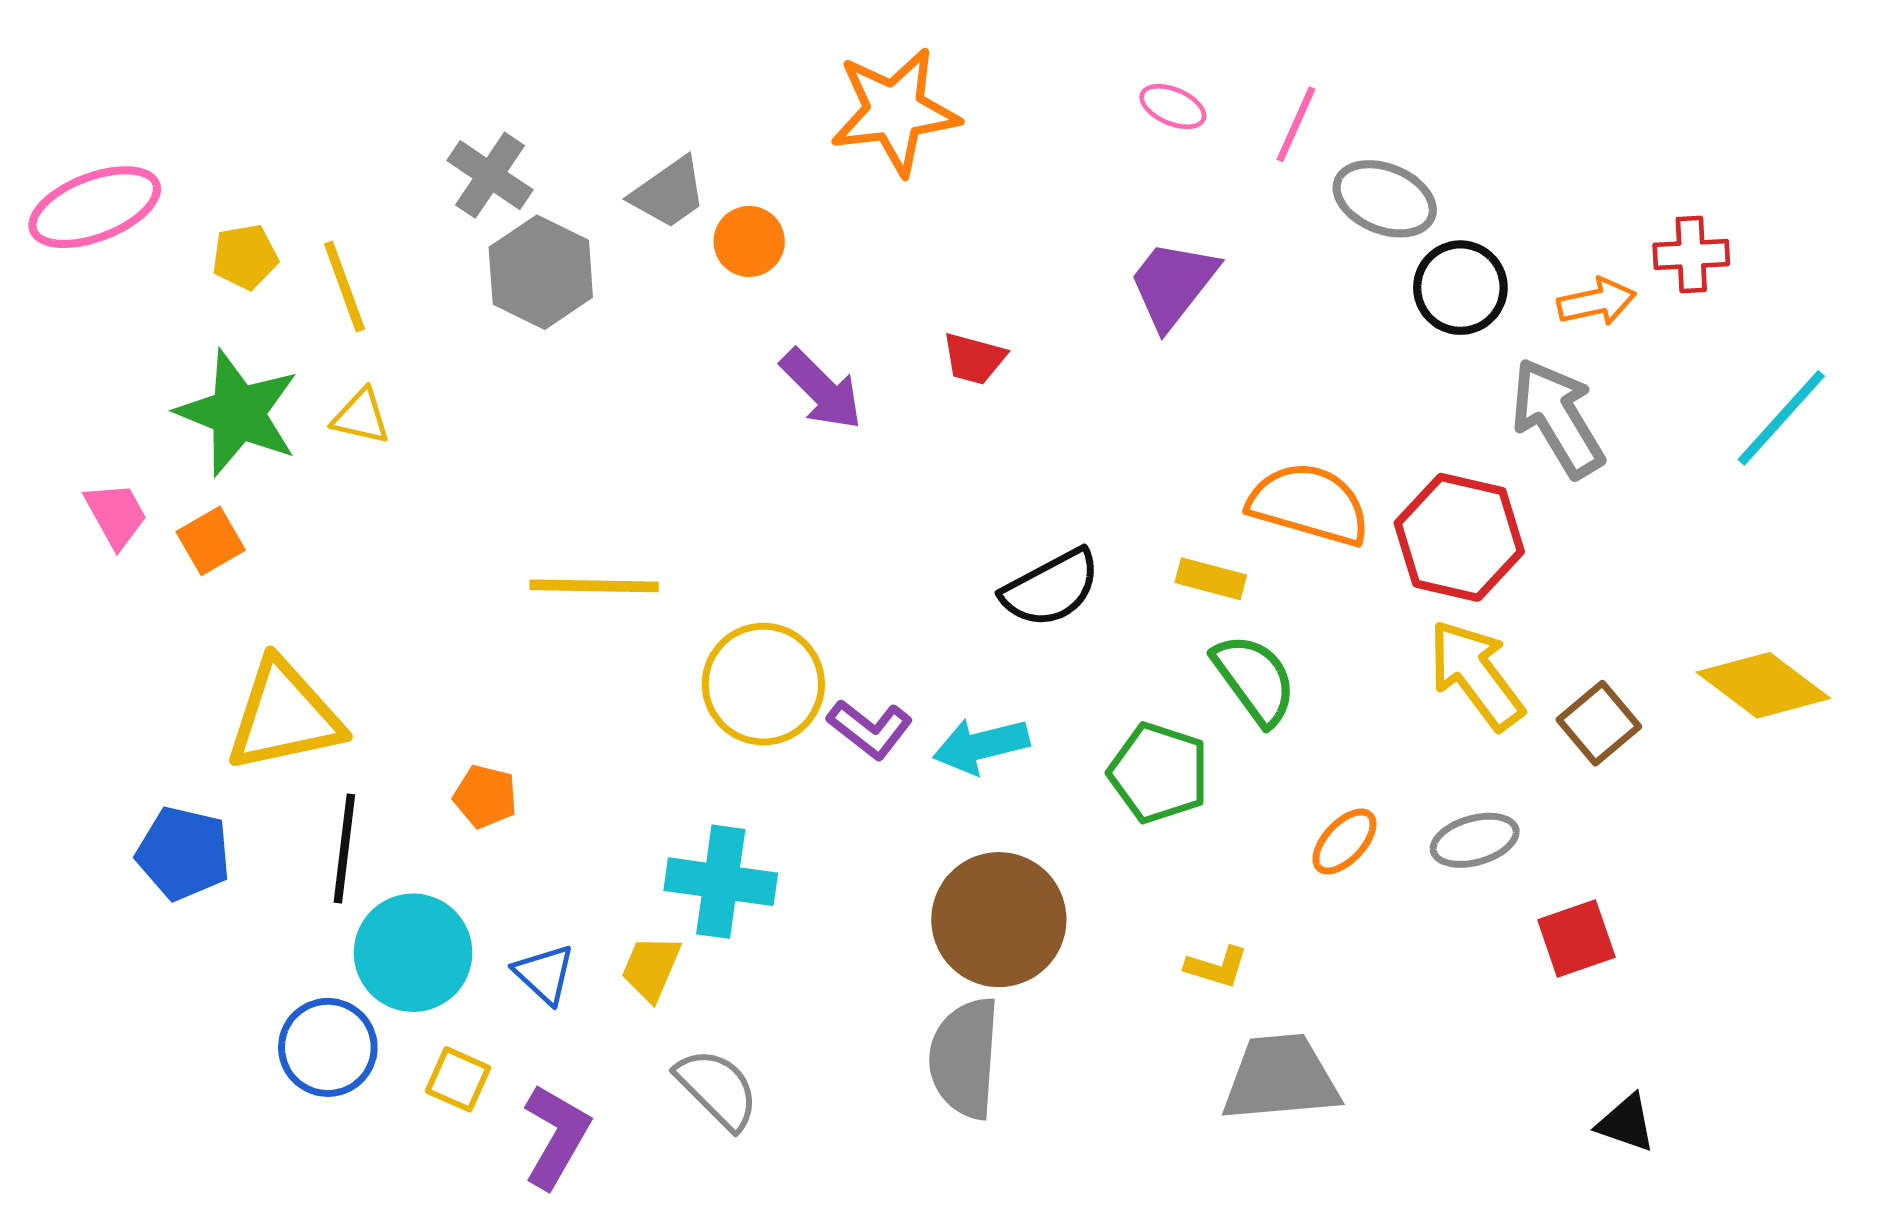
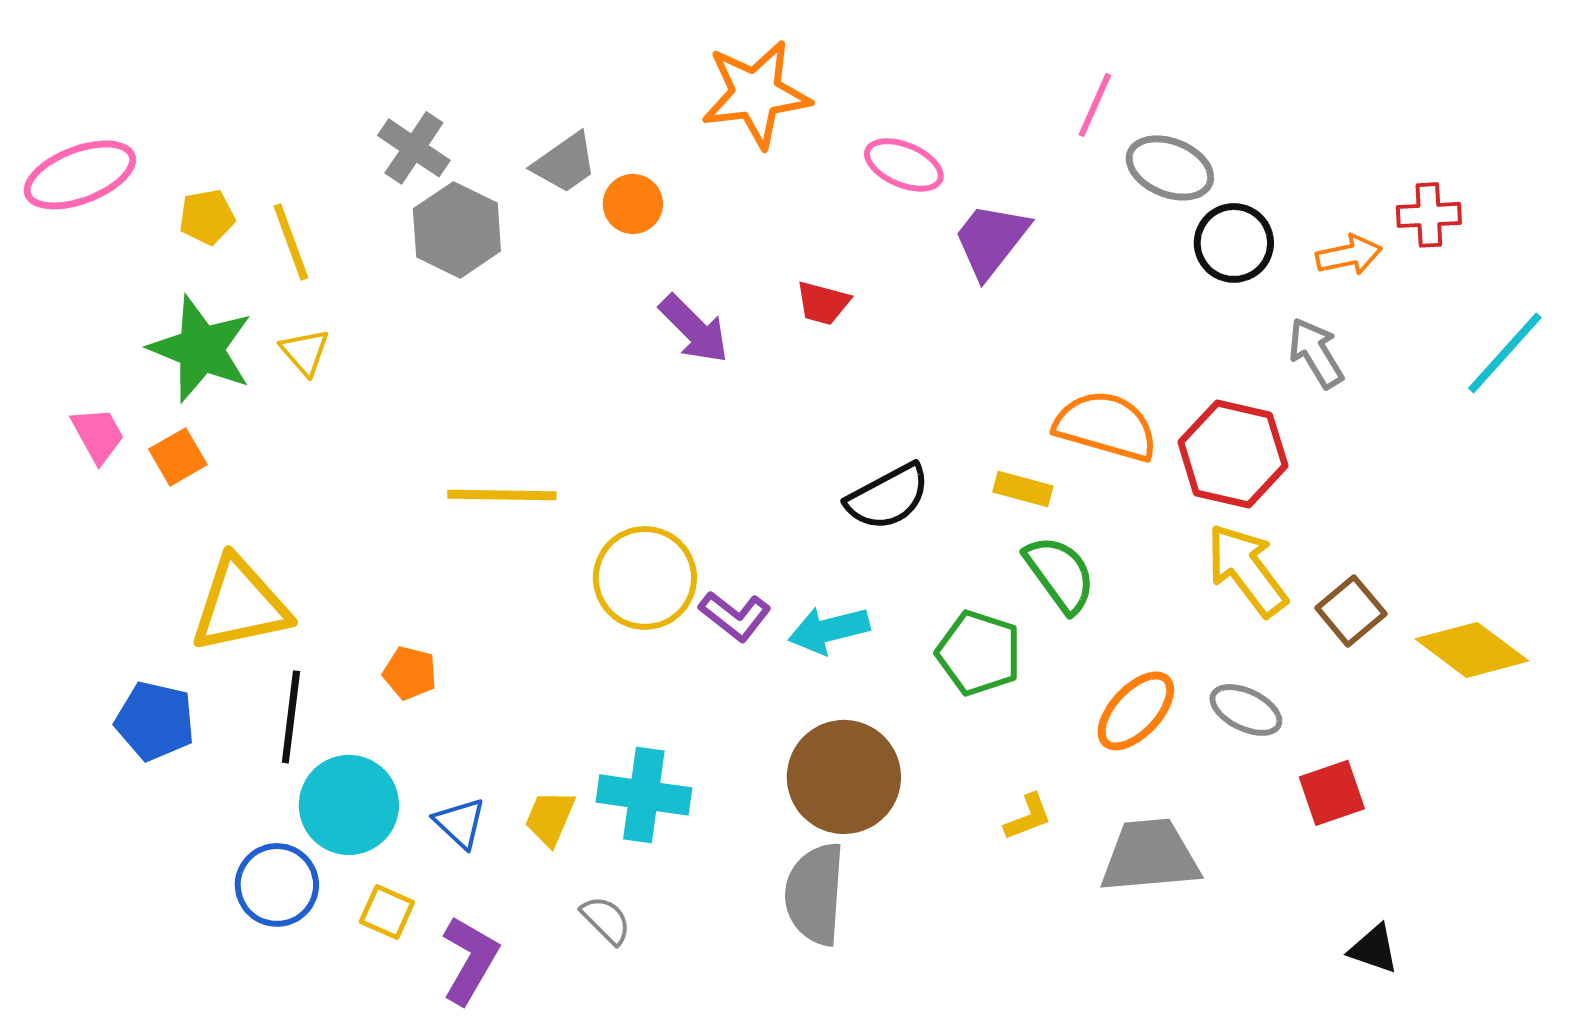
pink ellipse: (1173, 107) -> (904, 165), moved, size x1.4
yellow triangle: (361, 417) -> (305, 352), turned 36
gray arrow: (1557, 418) -> (1316, 353), size x0.7
yellow diamond: (1763, 685) -> (1472, 650), moved
gray ellipse: (1475, 840) -> (1246, 710), turned 42
orange ellipse: (1344, 841) -> (1136, 711), size x1.4
cyan cross: (721, 882) -> (644, 795), moved
yellow L-shape: (1217, 967) -> (1028, 817), turned -38
gray trapezoid: (1281, 1078) -> (1150, 856), moved
gray semicircle: (717, 1089) -> (606, 920), size x0.7

